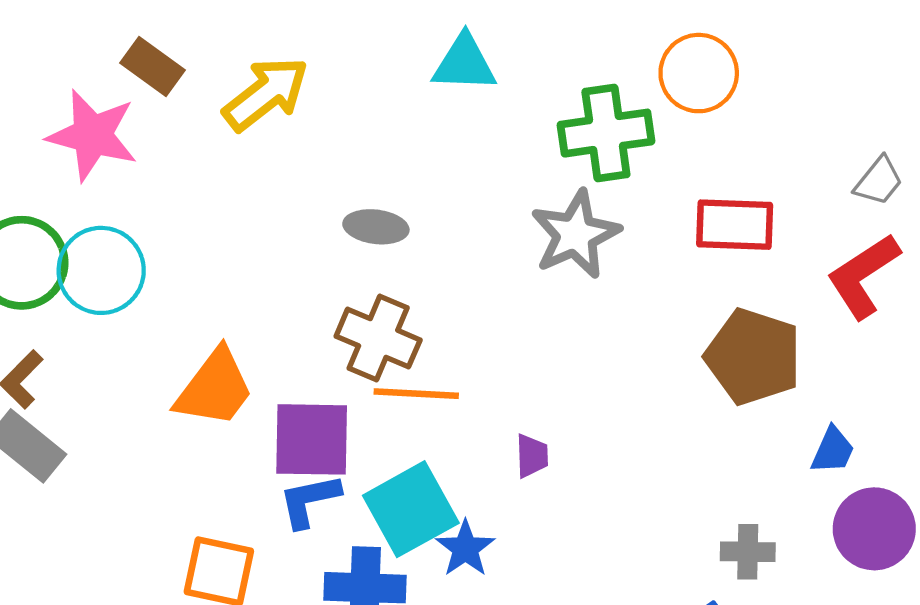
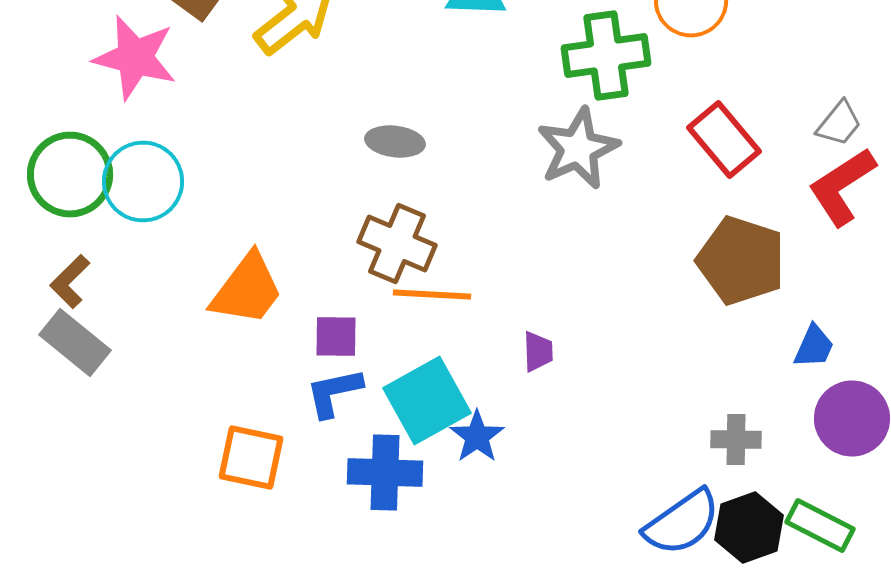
gray trapezoid: (879, 181) -> (839, 124), moved
red rectangle: (735, 225) -> (724, 140), turned 48
purple square: (312, 439) -> (336, 336), size x0.6

